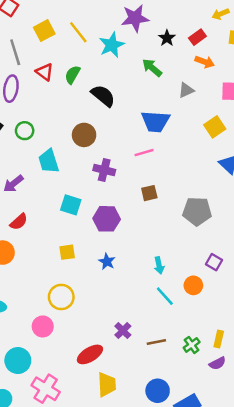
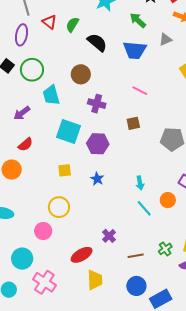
blue trapezoid: (155, 121) -> (135, 50), moved
green circle: (25, 131) -> (32, 70), size x1.5
pink line: (144, 153) -> (140, 91), moved, turned 42
cyan square: (71, 205) -> (69, 132), size x1.4
brown line: (156, 342) -> (136, 256), moved

